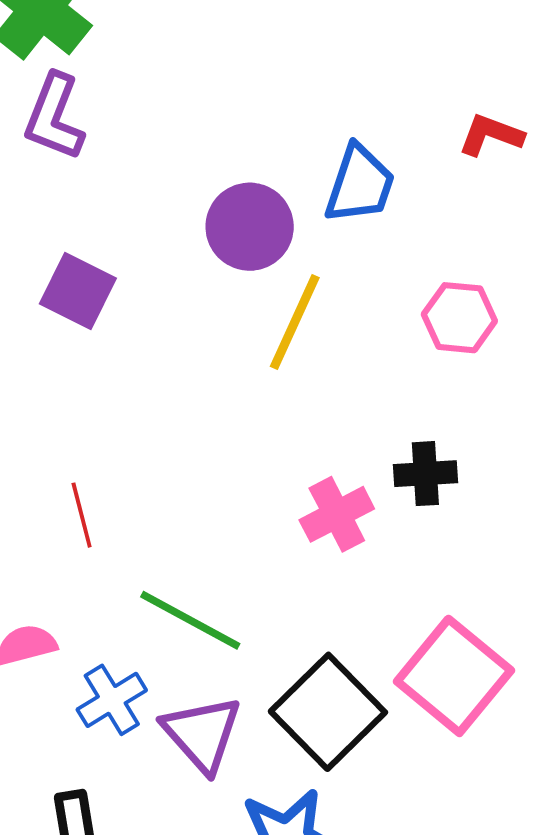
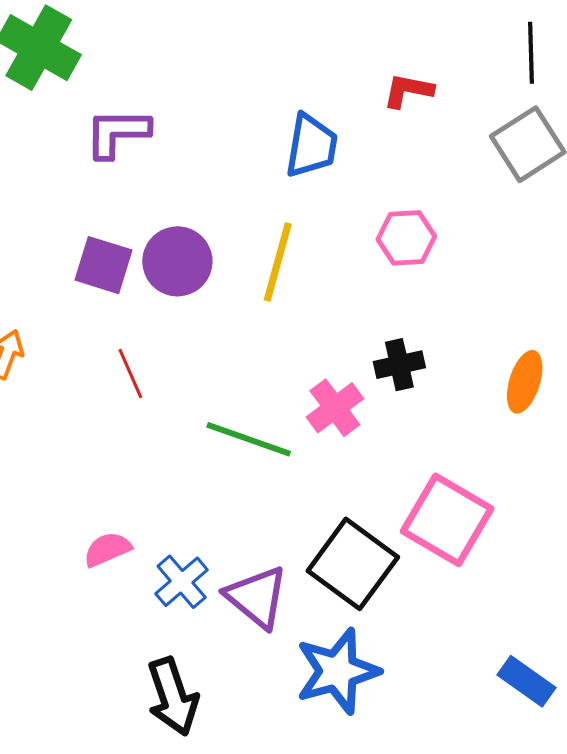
purple L-shape: (54, 117) -> (117, 133), moved, turned 78
purple circle: (250, 227) -> (177, 261), moved
red line: (82, 515) -> (130, 374), moved
green line: (190, 620) -> (249, 439), moved

